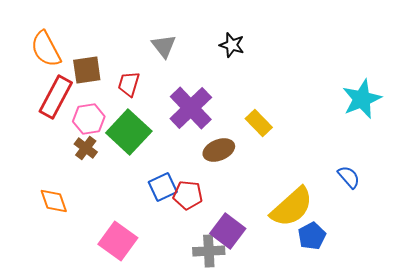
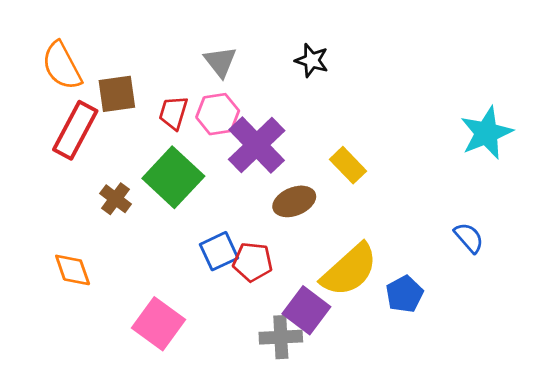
pink hexagon: (89, 119) -> (218, 114), moved
yellow semicircle: (292, 207) -> (349, 270), moved
blue pentagon: (312, 236) -> (404, 294), moved

